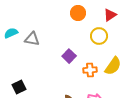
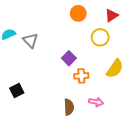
gray triangle: (32, 39) -> (30, 40), turned 35
orange cross: (90, 70) -> (81, 76), moved

